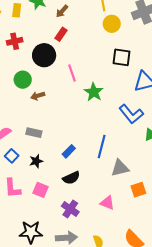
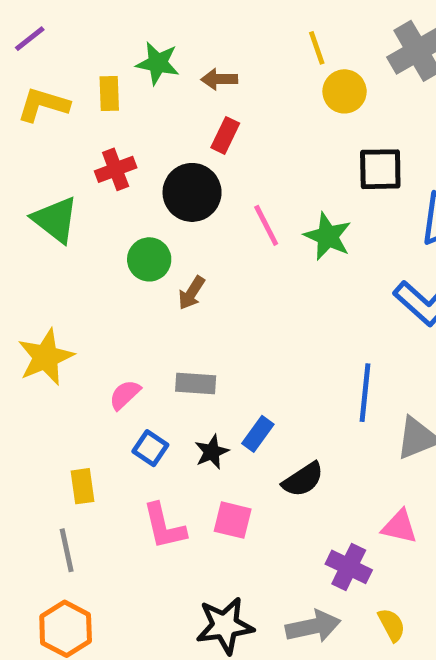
brown arrow: (62, 11) -> (219, 79), turned 56
green star: (94, 92) -> (328, 236), moved
brown arrow: (38, 96) -> (192, 293), turned -32
blue rectangle: (69, 151) -> (258, 434), moved
purple cross: (70, 209) -> (349, 567), moved

